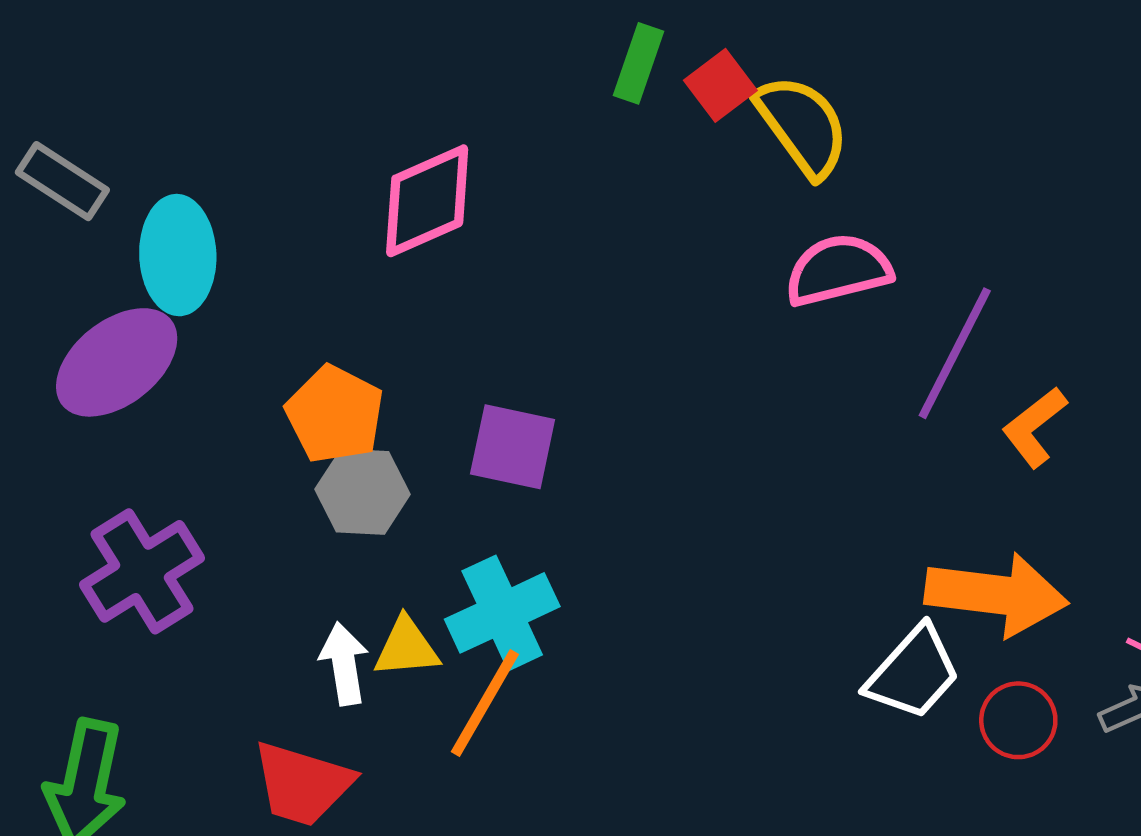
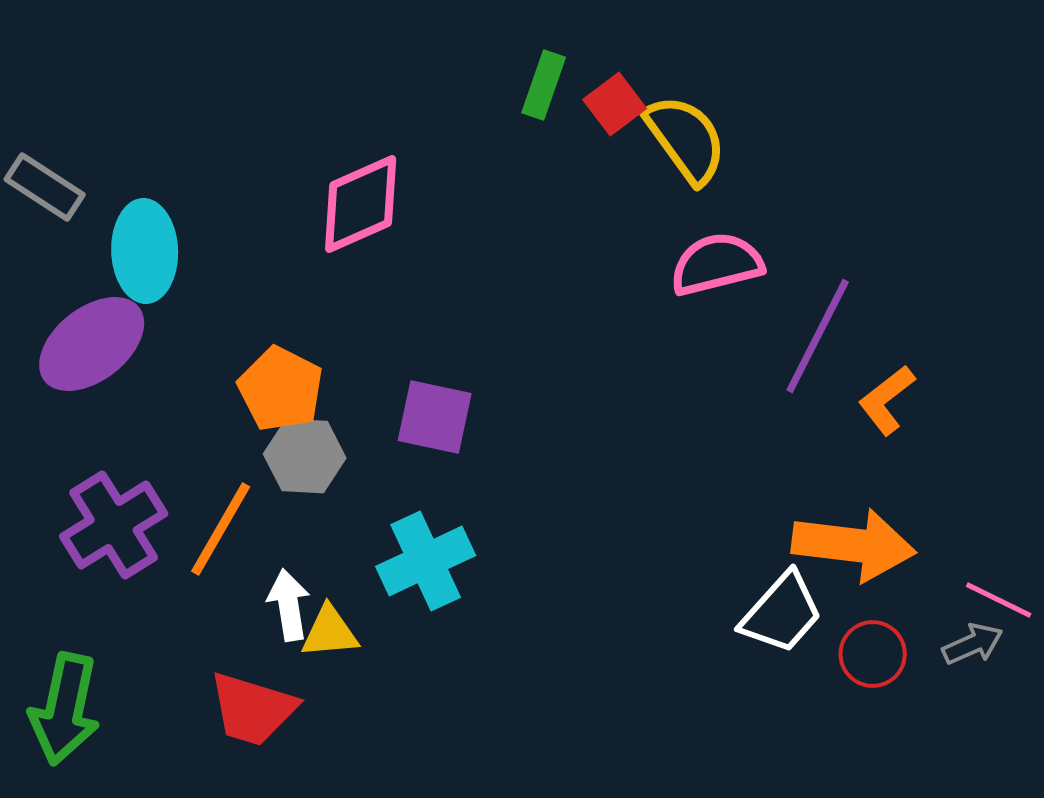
yellow triangle: (406, 648) -> (330, 632), moved
orange line: (485, 703) -> (221, 529), moved

